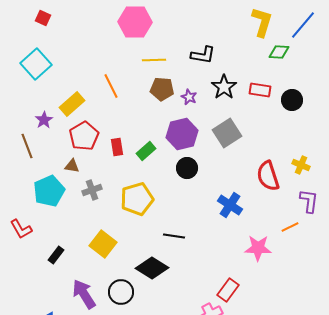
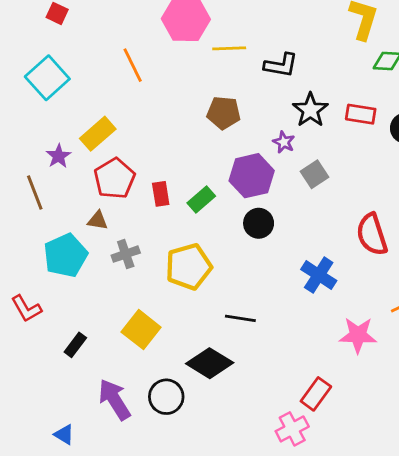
yellow line: (154, 60) -> (229, 48), moved
orange line: (111, 86) -> (133, 65), moved
purple star: (189, 97) -> (284, 142), moved
gray square: (227, 133) -> (315, 174), size x0.7

